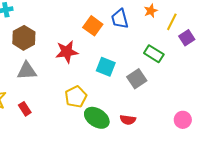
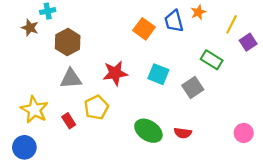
orange star: (151, 11) -> (198, 12), moved
red star: (67, 52) -> (115, 73), moved
yellow pentagon: (76, 97) -> (96, 107), moved

